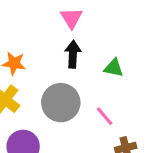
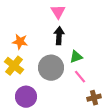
green triangle: (114, 68) -> (76, 57), moved, turned -32

